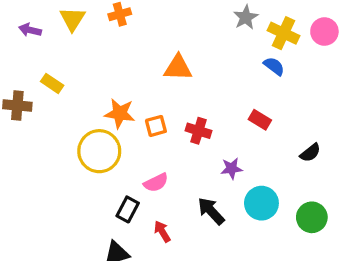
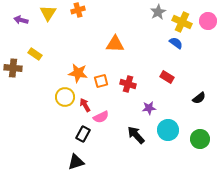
yellow circle: (99, 151) -> (65, 97), size x0.7
red arrow: (162, 231) -> (85, 105), moved

